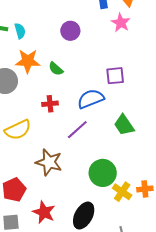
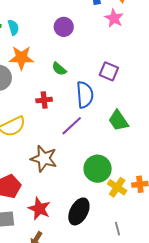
green semicircle: (56, 69) -> (59, 69), moved
purple square: (115, 76) -> (109, 71), turned 30
blue semicircle: (91, 99) -> (85, 95), turned 108

